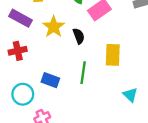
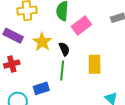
green line: (83, 73) -> (62, 70), moved
blue rectangle: (50, 80) -> (41, 88), turned -35

